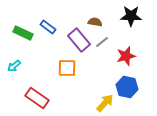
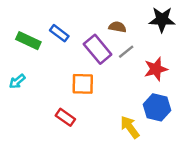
red rectangle: (37, 98) -> (65, 117), moved, size x0.7
yellow arrow: (105, 103) -> (130, 127), turned -78

